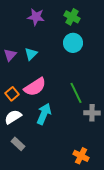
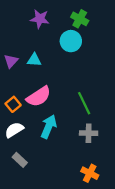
cyan circle: (73, 43) -> (71, 41), moved
cyan triangle: (31, 54) -> (34, 60), turned 48
gray cross: (92, 113) -> (89, 133), moved

